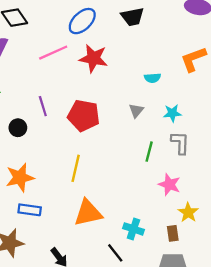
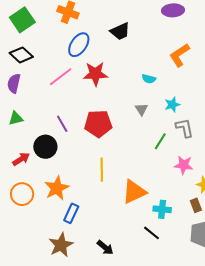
cyan semicircle: (152, 78) -> (149, 79), turned 32
black circle: (18, 128) -> (45, 147), size x1.5
green line: (149, 152) -> (160, 141), turned 30
blue rectangle: (30, 210) -> (71, 213), turned -60
orange triangle: (88, 213) -> (134, 192), moved

